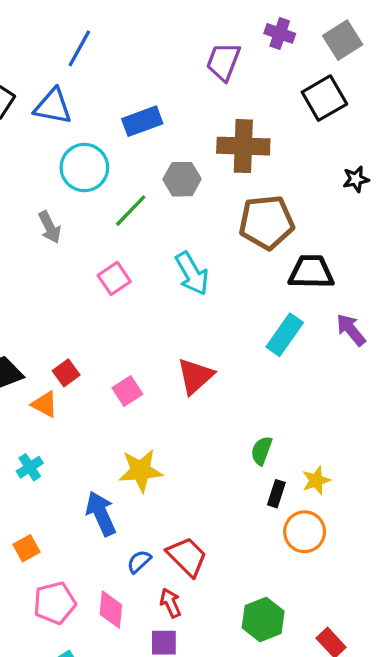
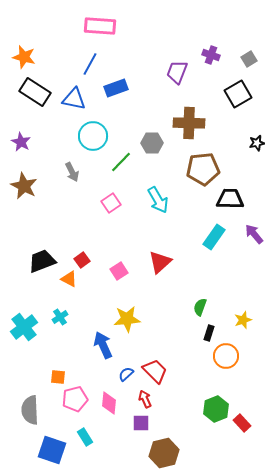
gray square: (343, 40) -> (249, 59), size x0.7
blue rectangle: (142, 121) -> (116, 88), moved
yellow star: (316, 480) -> (243, 320), moved
orange square: (26, 548) -> (58, 377), moved, turned 35
green hexagon: (263, 619) -> (216, 409), moved

